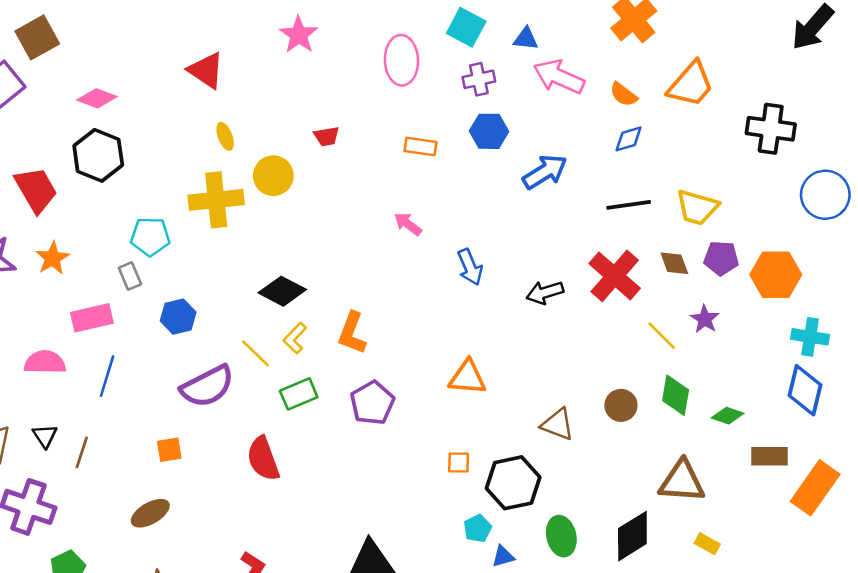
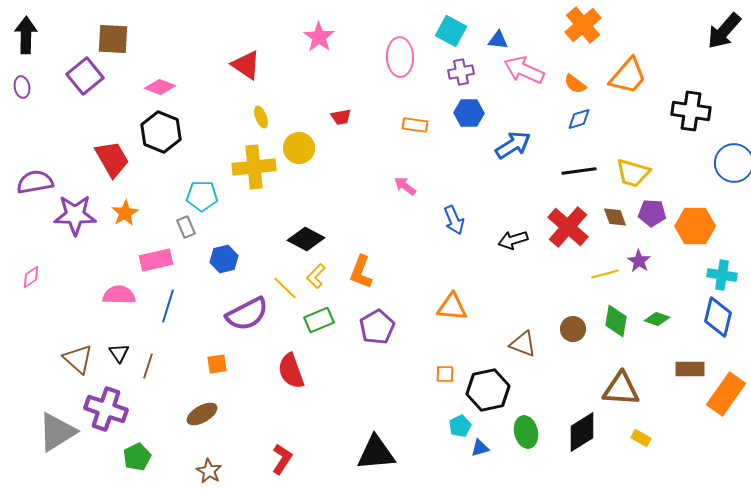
brown square: (37, 37) -> (113, 39), turned 32
yellow line: (662, 336) -> (605, 274), turned -60
green diamond: (728, 416) -> (657, 319), moved

